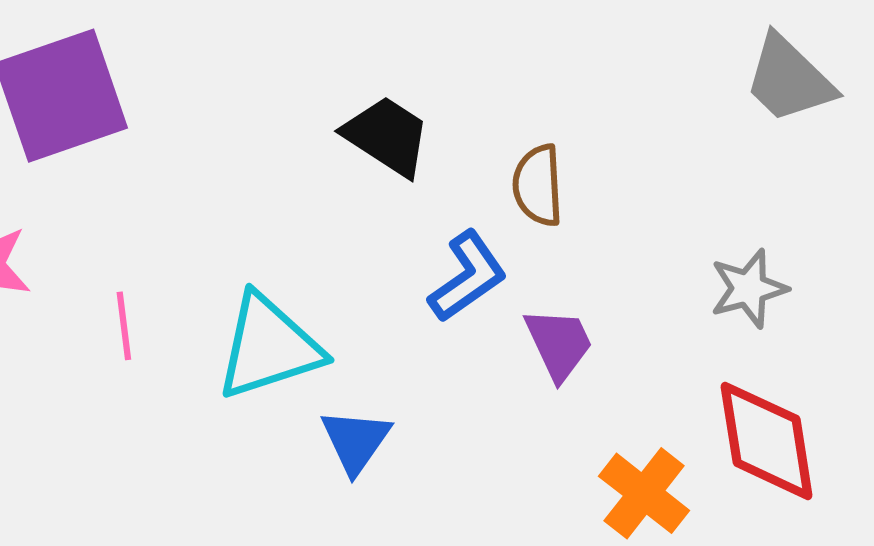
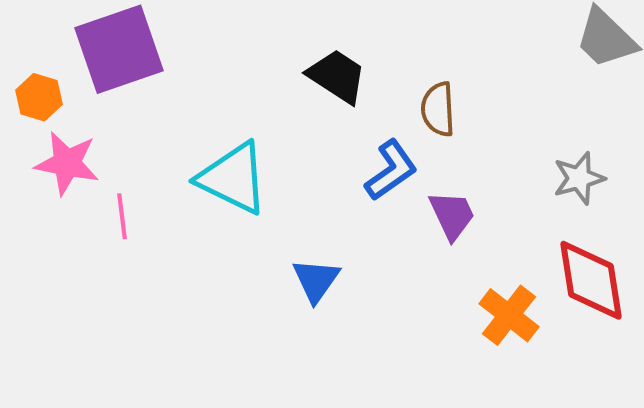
pink line: (124, 326) -> (122, 216), moved
cyan triangle: (269, 347) -> (233, 178), moved, turned 44

